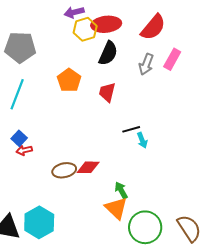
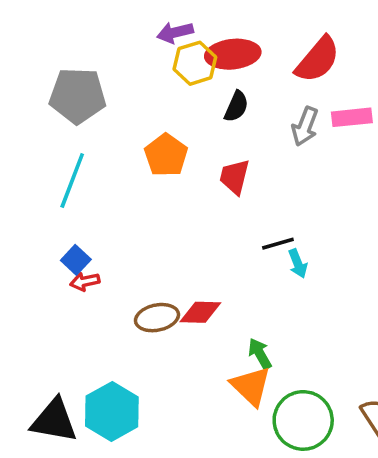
black semicircle: (108, 53) -> (236, 106), size x0.7
pink rectangle: (172, 59) -> (352, 117), turned 55

